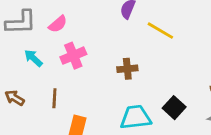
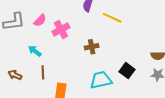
pink cross: (73, 56) -> (61, 29), moved
cyan arrow: (33, 58) -> (35, 51), moved

